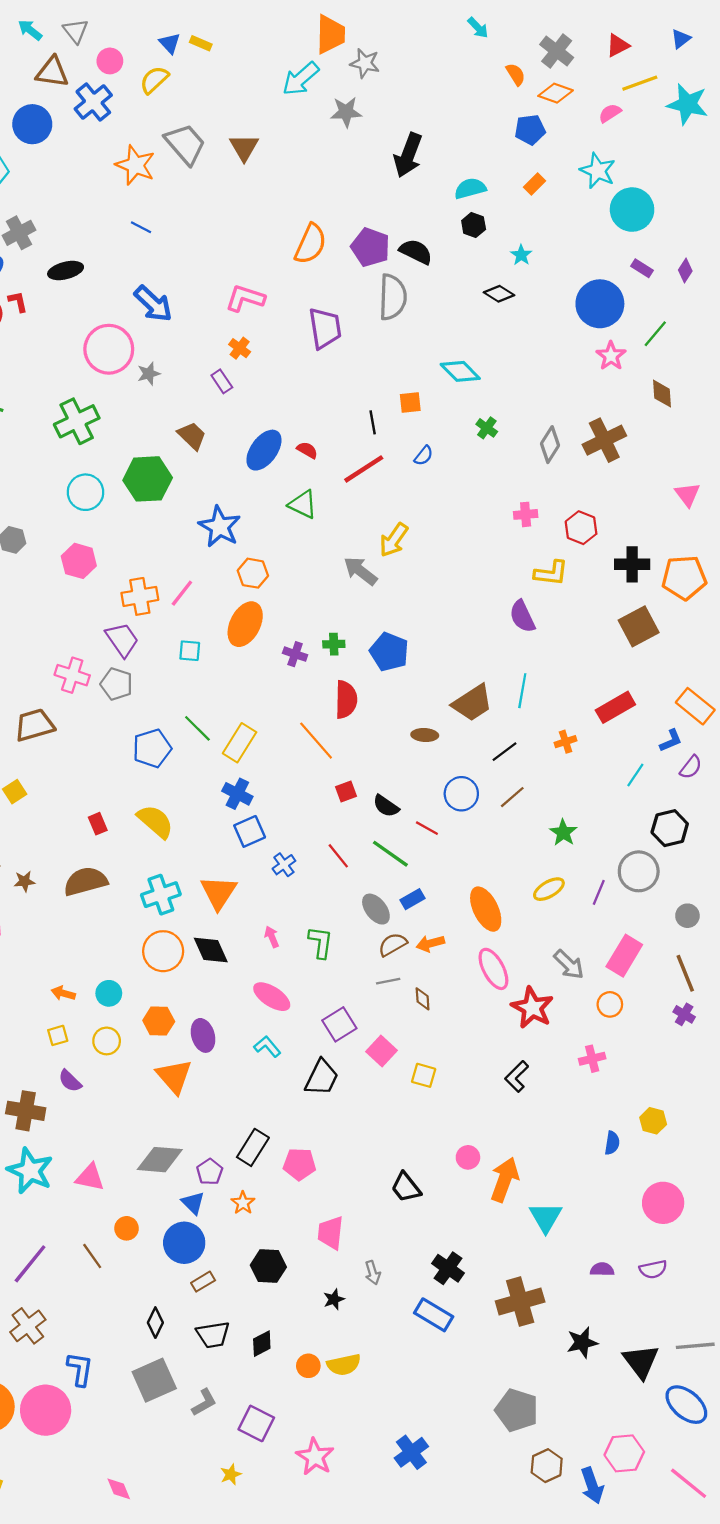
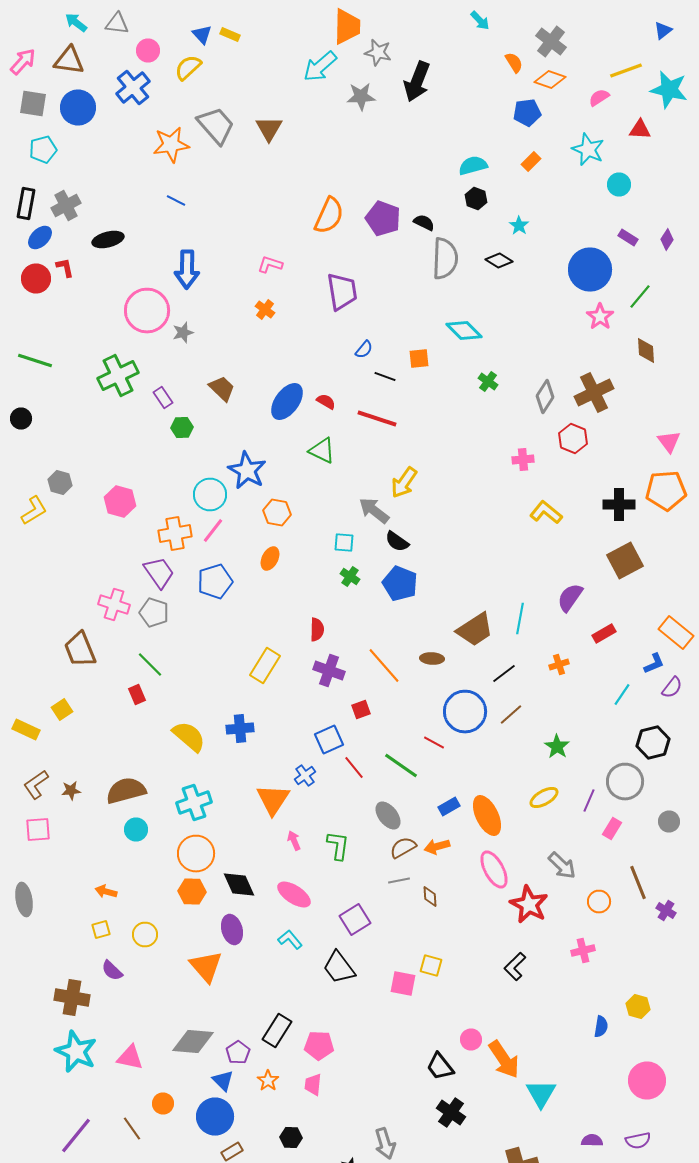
gray triangle: (76, 31) -> (117, 24), turned -45
red triangle: (618, 45) -> (640, 130), moved, turned 30
brown triangle: (52, 72) -> (69, 60), moved
black arrow: (408, 155) -> (417, 82), moved
orange star: (135, 165) -> (171, 144), turned -30
cyan circle: (632, 210) -> (619, 184), size x0.6
black semicircle: (416, 252) -> (424, 222), size x0.7
gray semicircle: (393, 297) -> (445, 258), moved
pink L-shape: (245, 298) -> (270, 264), size x0.7
blue arrow: (153, 304) -> (187, 270), turned 48
purple rectangle: (222, 381) -> (163, 398), moved
black line: (373, 422) -> (385, 376), turned -60
blue semicircle: (424, 456) -> (364, 350), moved
red line: (364, 469) -> (377, 418), turned 51
green hexagon: (148, 479) -> (182, 428), size x0.5
cyan circle: (85, 492) -> (210, 494), moved
red hexagon: (581, 528) -> (573, 438), moved
yellow L-shape: (551, 573) -> (546, 512), turned -148
orange pentagon: (684, 578) -> (666, 490), moved
purple semicircle: (522, 616) -> (570, 598), moved, turned 60
orange ellipse: (245, 624) -> (270, 558), size x0.6
green cross: (334, 644) -> (350, 576), turned 36
cyan square: (190, 651) -> (344, 542), moved
purple cross: (295, 654) -> (329, 670), moved, size x1.4
red semicircle: (346, 700) -> (317, 630), moved, size x0.7
red rectangle: (615, 707) -> (604, 634), size x0.7
brown trapezoid: (35, 725) -> (80, 650), turned -96
green line: (197, 728) -> (150, 664), moved
orange line: (316, 741) -> (384, 666), moved
blue pentagon: (152, 748) -> (215, 582), moved
blue cross: (237, 794) -> (240, 728), moved, turned -32
blue circle: (461, 794) -> (465, 712), size x1.4
black semicircle: (386, 806) -> (397, 542), moved
red rectangle: (98, 824) -> (137, 694), moved
blue square: (250, 831) -> (329, 740), moved
orange triangle: (219, 892) -> (273, 800), moved
blue rectangle: (413, 899) -> (449, 806), moved
black diamond: (211, 950) -> (239, 884), moved
pink rectangle: (624, 956) -> (612, 828), moved, size x0.6
brown line: (685, 973) -> (638, 882), moved
cyan circle: (109, 993) -> (136, 830), moved
orange hexagon: (159, 1021) -> (192, 892), moved
pink square: (381, 1051) -> (403, 984), moved, turned -32
black trapezoid: (322, 1078) -> (339, 968), turned 117
orange arrow: (505, 1180) -> (504, 1060), turned 126
black trapezoid: (406, 1187) -> (440, 1066), moved
pink trapezoid: (331, 1233) -> (313, 1084), moved, size x0.7
black hexagon: (268, 1266) -> (291, 1138), size x0.7
black cross: (448, 1268) -> (451, 1112), moved
gray arrow: (373, 1273) -> (385, 1144), size x1.4

